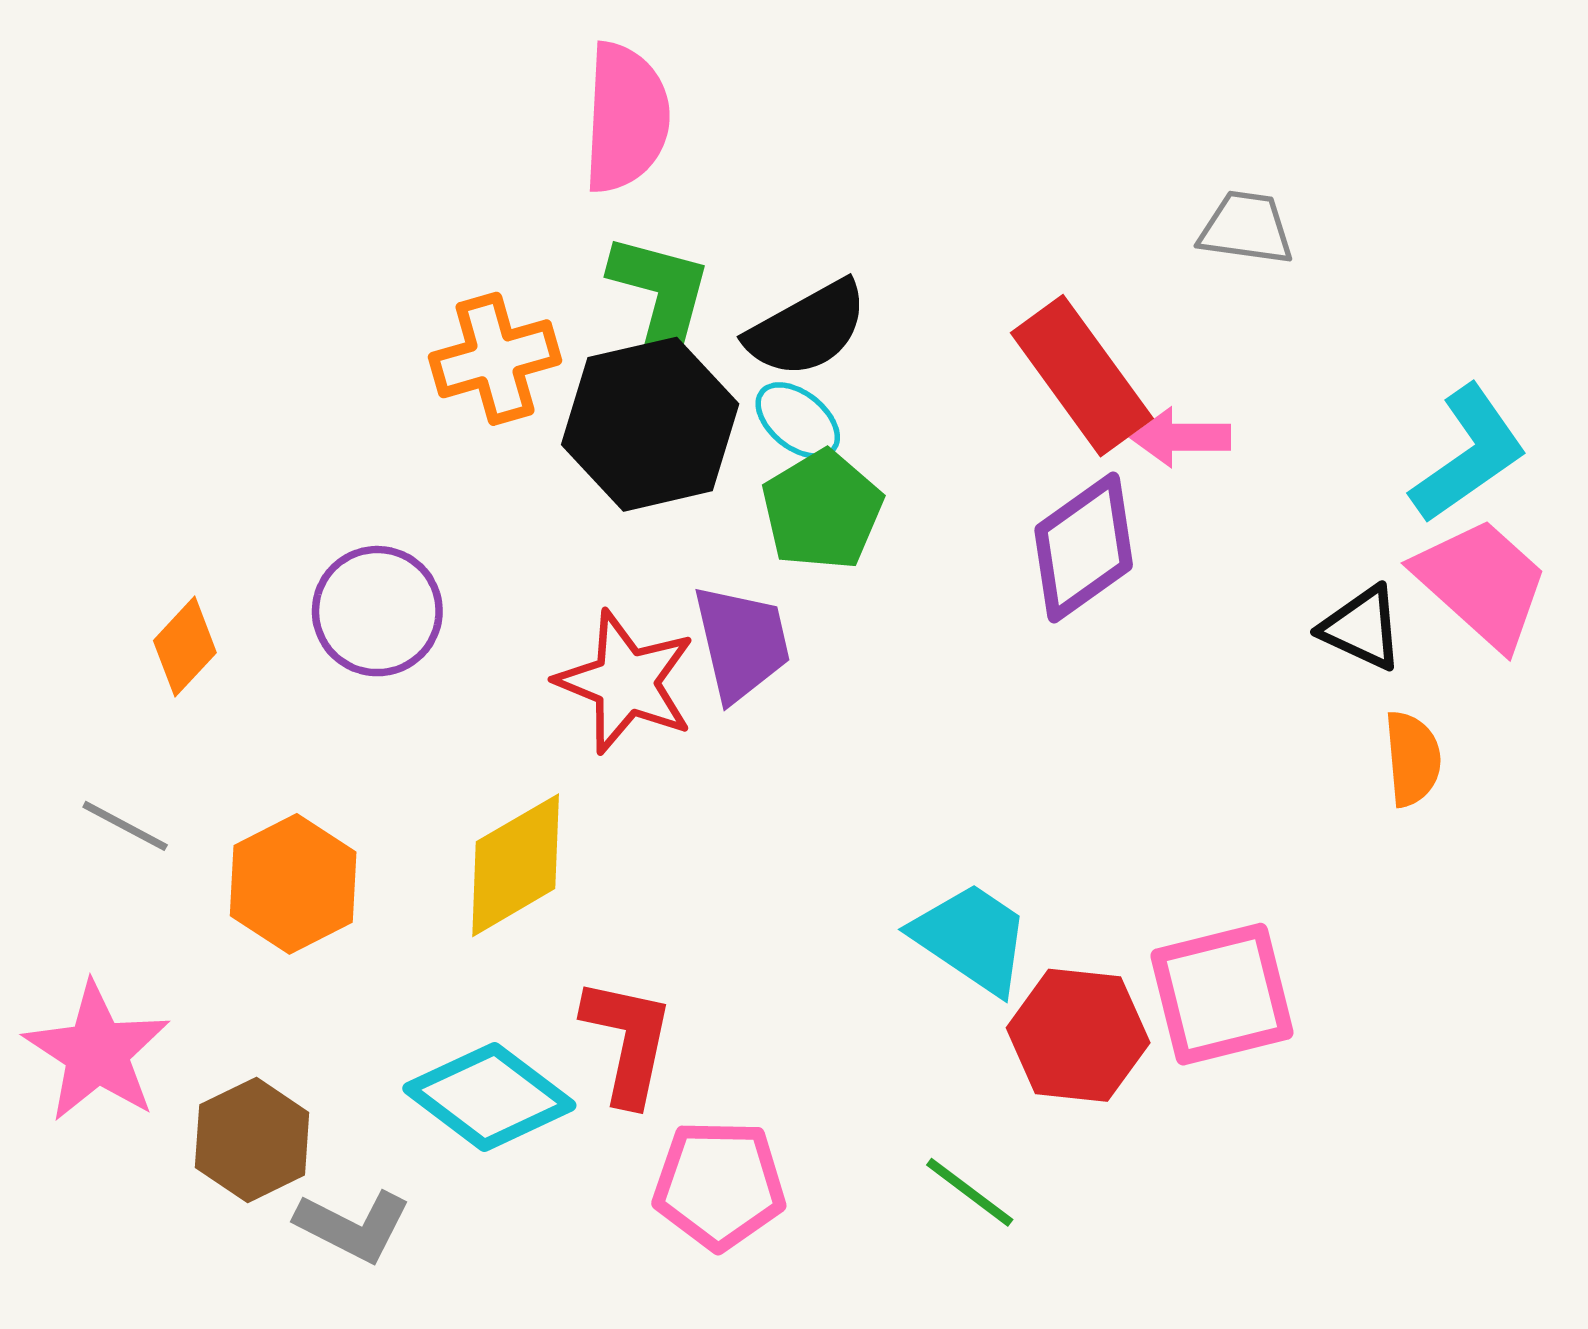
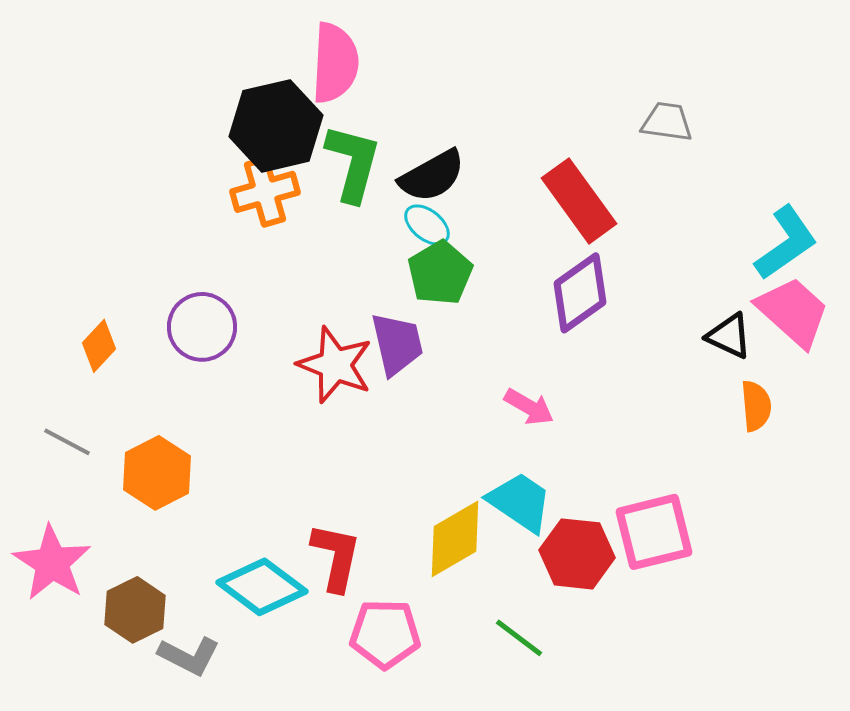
black hexagon: (650, 424) -> (276, 126), moved
pink arrow: (1181, 437) -> (529, 407), moved, turned -150
yellow diamond: (516, 865) -> (455, 539), moved

